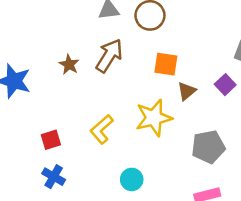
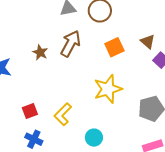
orange square: (166, 64) -> (114, 47), turned -30
brown triangle: (187, 91) -> (148, 42), moved, turned -35
yellow L-shape: (102, 129) -> (63, 114), moved

